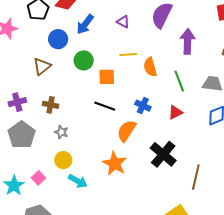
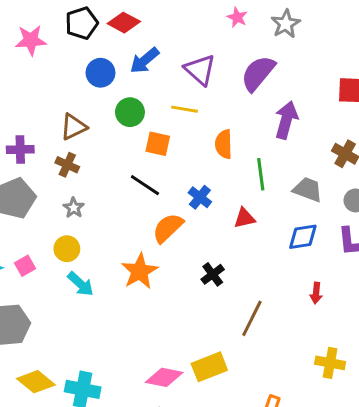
purple triangle: (123, 22) -> (200, 70), size x1.6
yellow line: (128, 54) -> (184, 109), moved
brown triangle: (42, 66) -> (74, 127), moved
black cross: (163, 154) -> (213, 274), size x0.6

